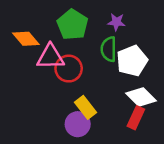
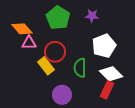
green semicircle: (109, 49) -> (80, 68), moved
pink triangle: (50, 57) -> (29, 43), moved, size x0.7
yellow rectangle: (85, 107) -> (46, 66), moved

